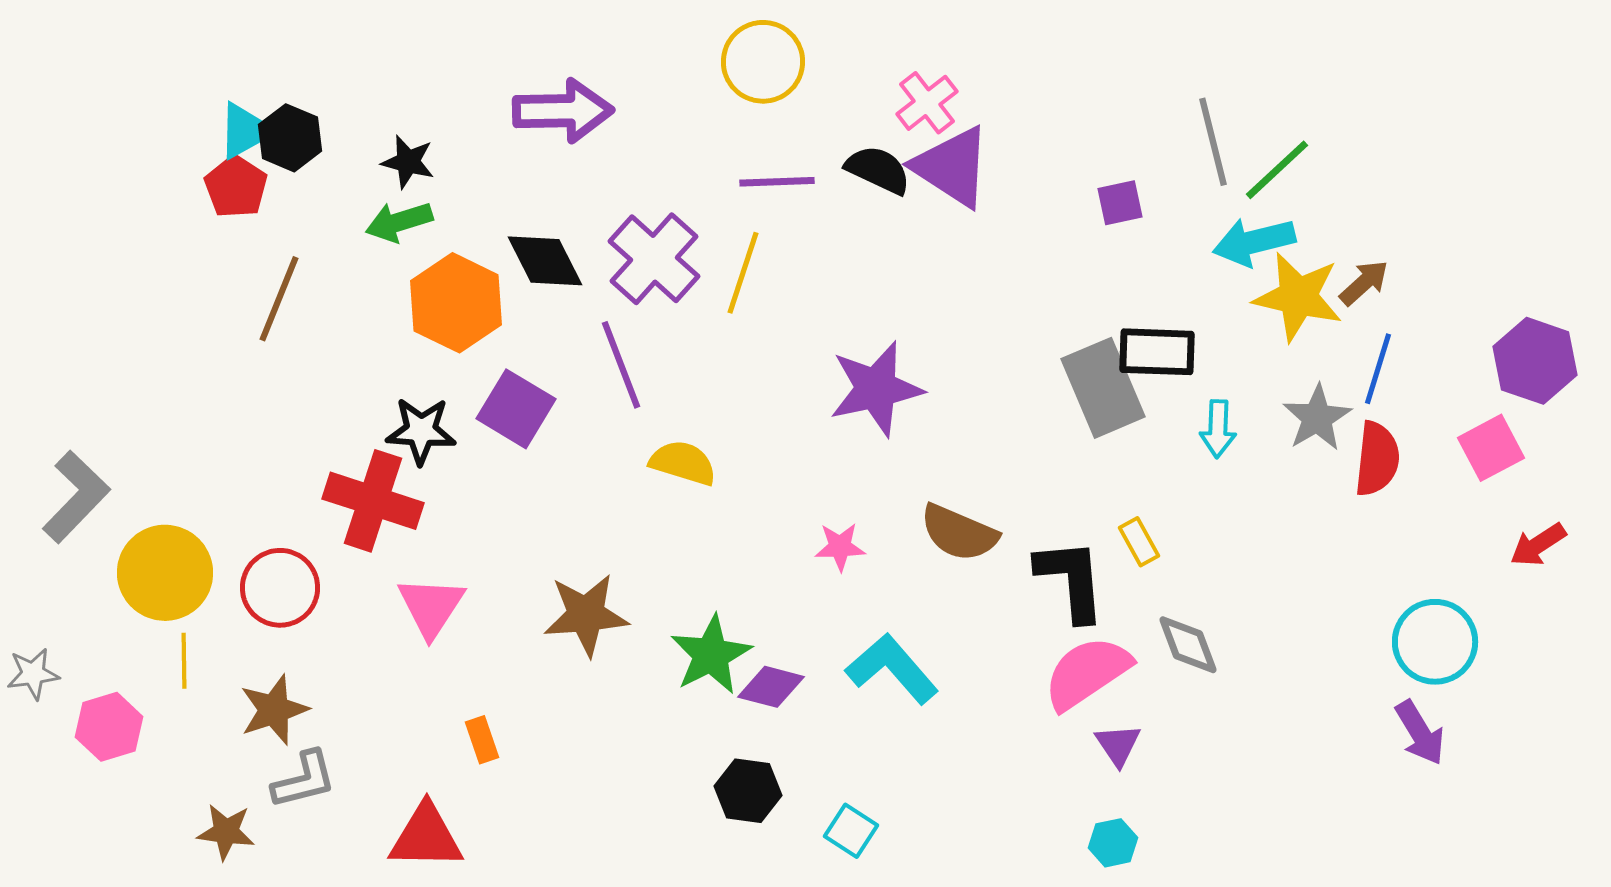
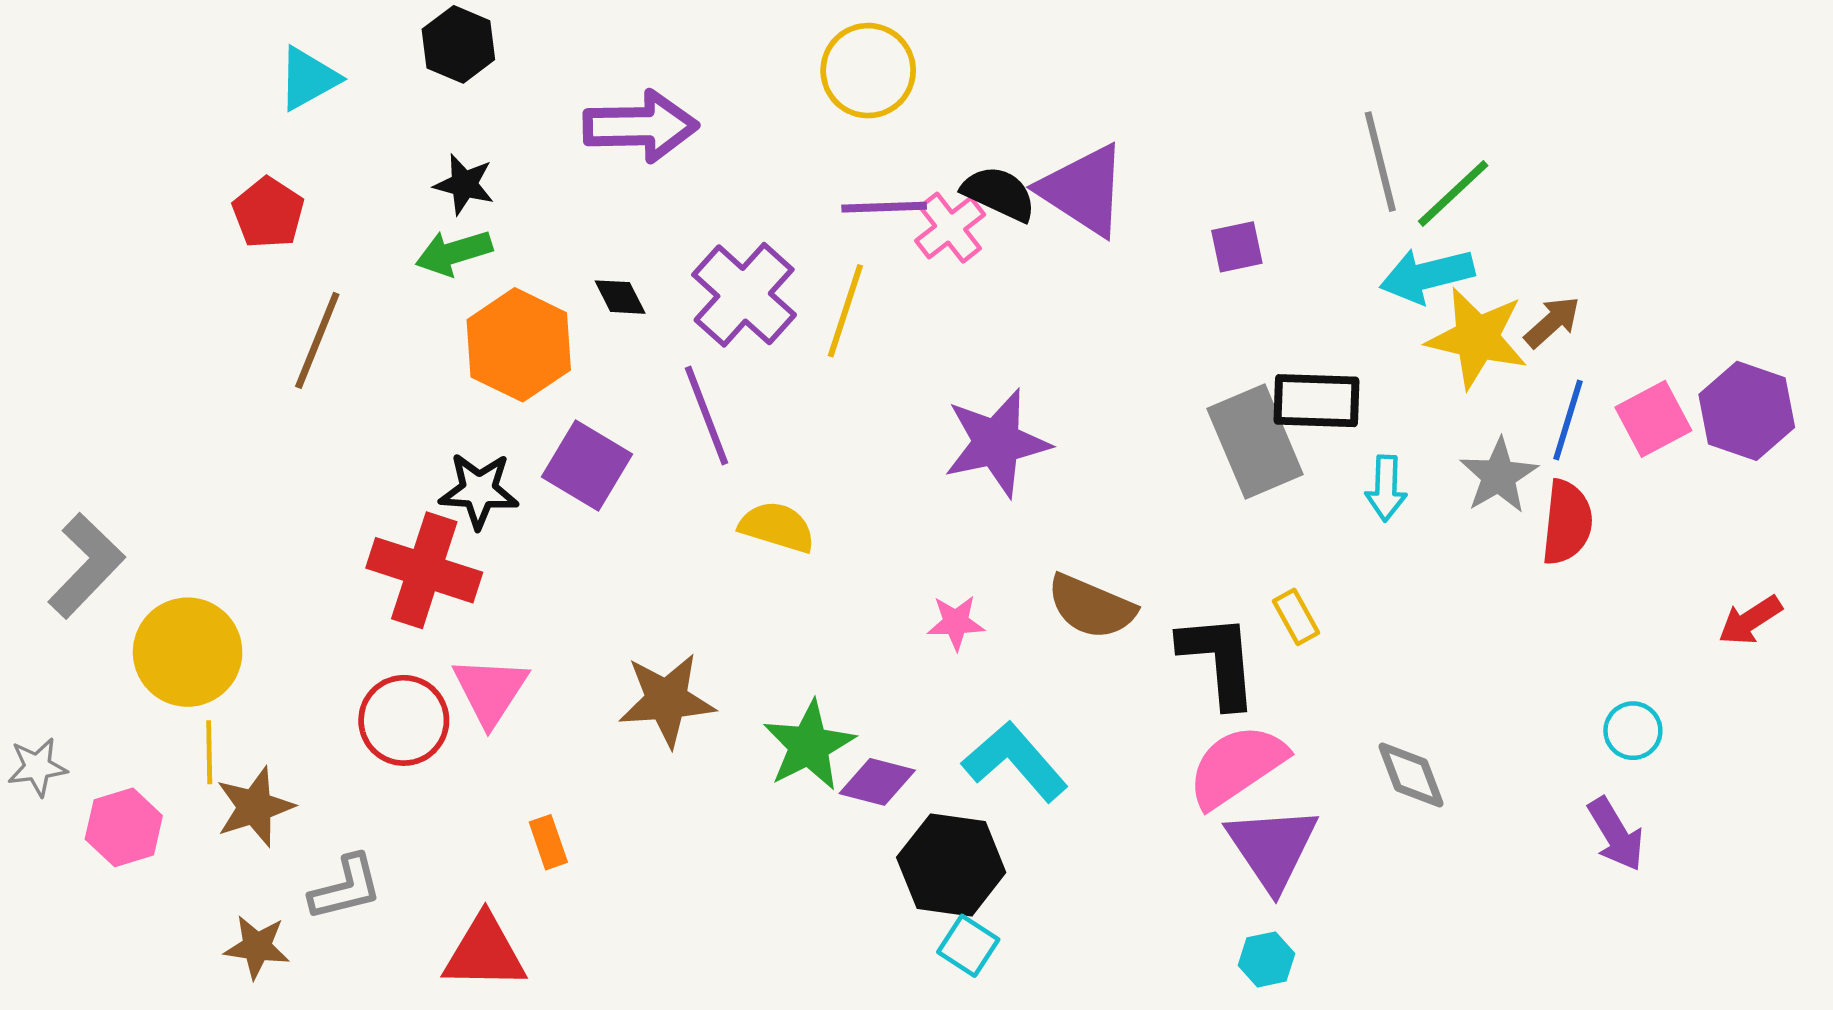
pink cross: (927, 103) -> (950, 228), moved
cyan triangle: (245, 131) -> (308, 79), moved
black hexagon: (290, 138) -> (458, 44), moved
purple square: (1120, 203) -> (1237, 247), moved
black diamond: (545, 261) -> (620, 297), size x0.6
pink square: (1491, 448) -> (1653, 419), moved
red circle: (280, 588) -> (404, 720), moved
cyan circle: (1435, 642) -> (1633, 731), size x0.6
gray diamond: (1188, 645) -> (1411, 775), moved
brown star: (274, 710) -> (255, 807), moved
purple triangle: (1118, 745) -> (1272, 848), size x1.8
black hexagon: (748, 791) -> (951, 865), moved, size x1.4

